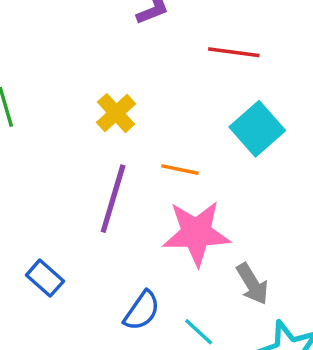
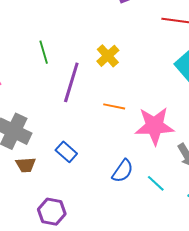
orange line: (180, 170) -> (114, 106), moved
purple line: (113, 199) -> (71, 82), moved

